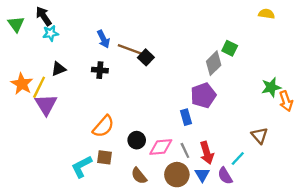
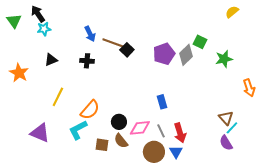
yellow semicircle: (266, 14) -> (232, 12), turned -48
yellow line: (39, 87) -> (58, 97), moved
green star: (271, 87) -> (224, 59), moved
purple pentagon: (203, 95) -> (164, 54), moved
purple triangle: (46, 105) -> (40, 133), moved, turned -35
brown square: (105, 157) -> (102, 145), moved
cyan line: (238, 159) -> (232, 128), moved
cyan L-shape: (82, 167) -> (78, 130), moved
brown semicircle: (139, 176) -> (121, 141), moved
purple semicircle: (225, 176) -> (226, 143), moved

